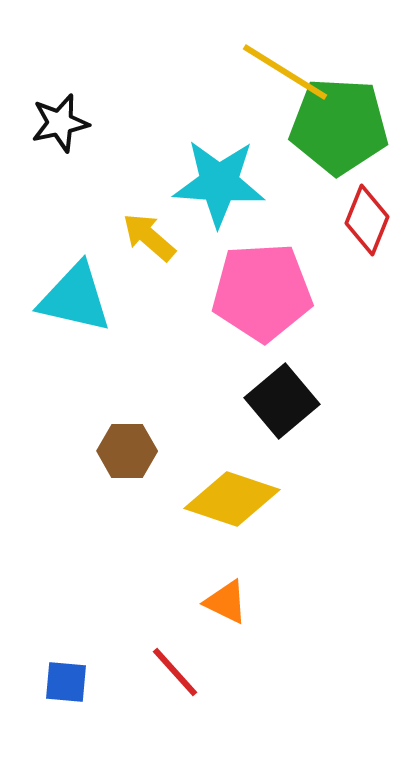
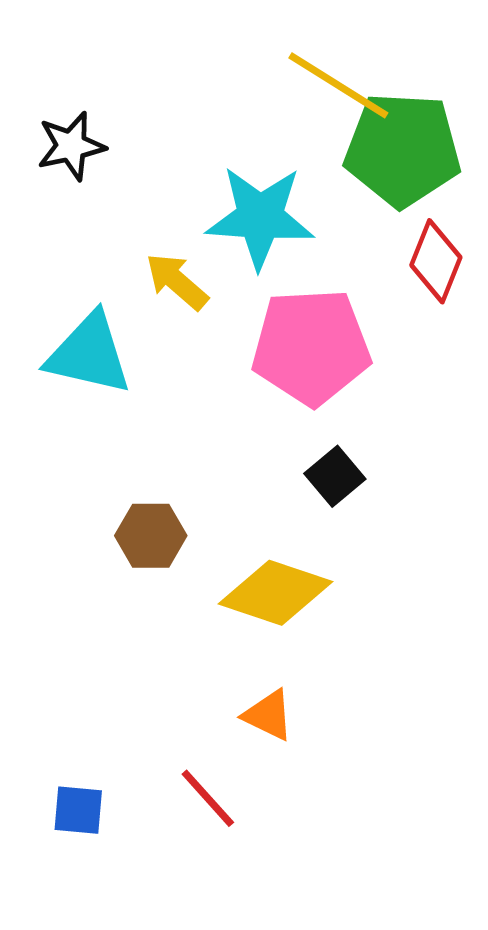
black square: (282, 401) -> (335, 476), size x0.7

